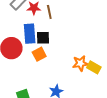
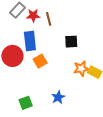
black square: (43, 38) -> (71, 42), moved

